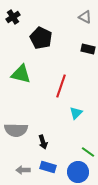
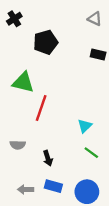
black pentagon: (41, 38) -> (46, 42), turned 30
red line: (61, 86) -> (41, 108), moved
gray semicircle: (16, 130) -> (18, 145), size x0.6
green line: (88, 152) -> (91, 153), moved

